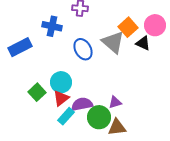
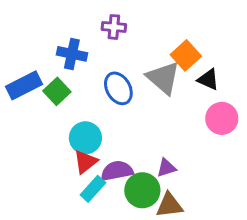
pink circle: (155, 25) -> (222, 118), moved
green square: (37, 92) -> (57, 91), moved

